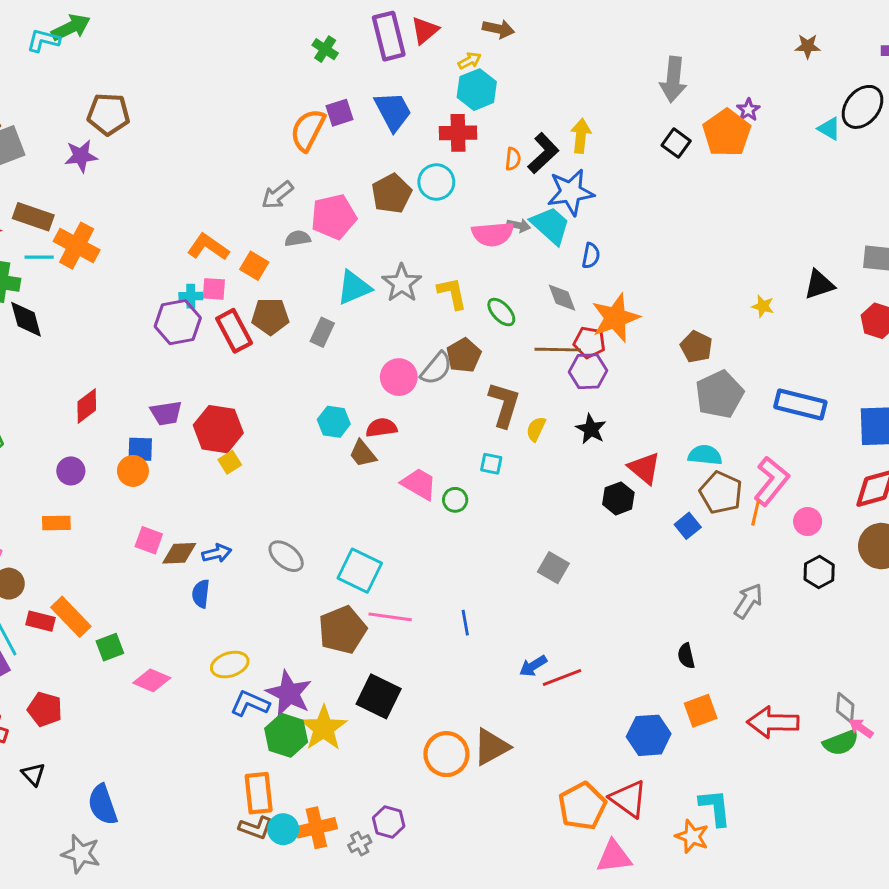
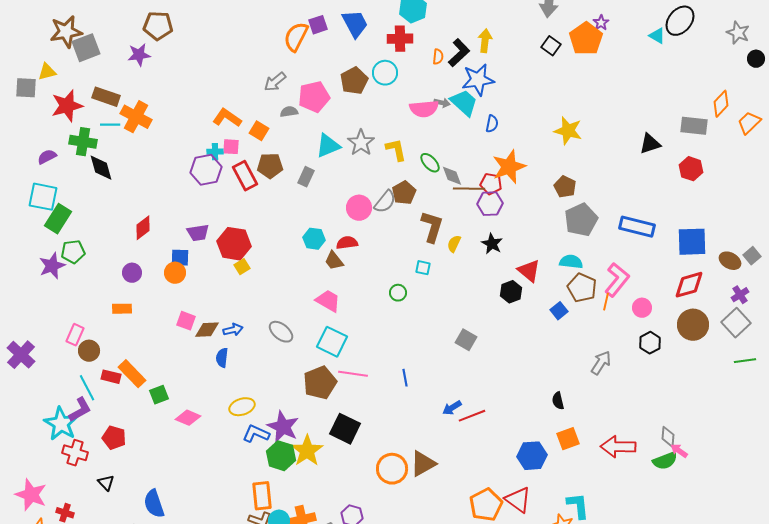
gray diamond: (562, 298) -> (452, 176), moved
yellow star: (763, 306) -> (568, 131), moved, size x1.8
pink trapezoid: (419, 484) -> (328, 301), moved

